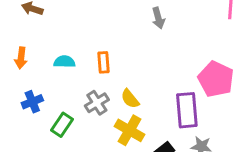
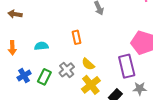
orange rectangle: (104, 62) -> (76, 37), moved
green rectangle: (62, 125) -> (44, 77), moved
yellow cross: (129, 130) -> (91, 85), turned 30

